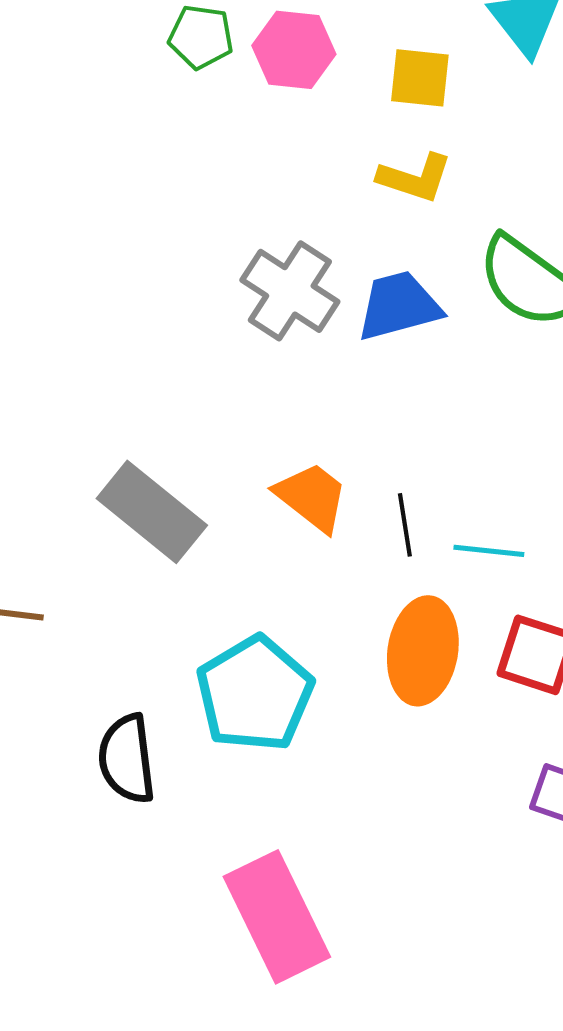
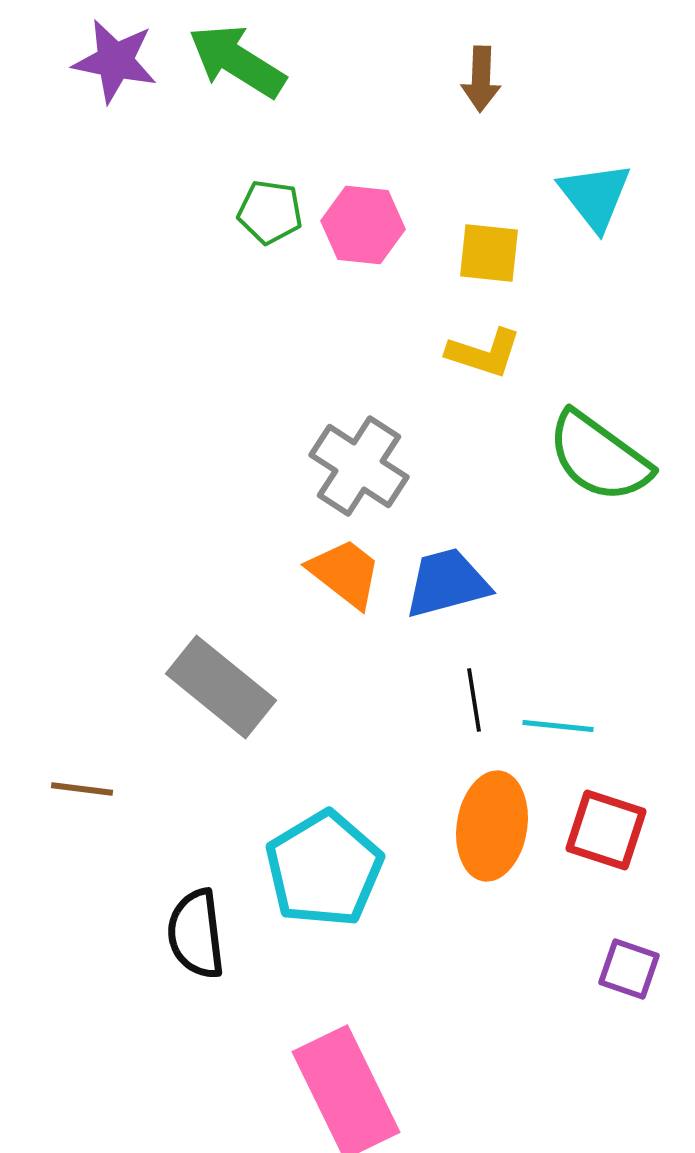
blue trapezoid: (399, 306) -> (447, 583), moved
orange trapezoid: (312, 497) -> (345, 573), moved

